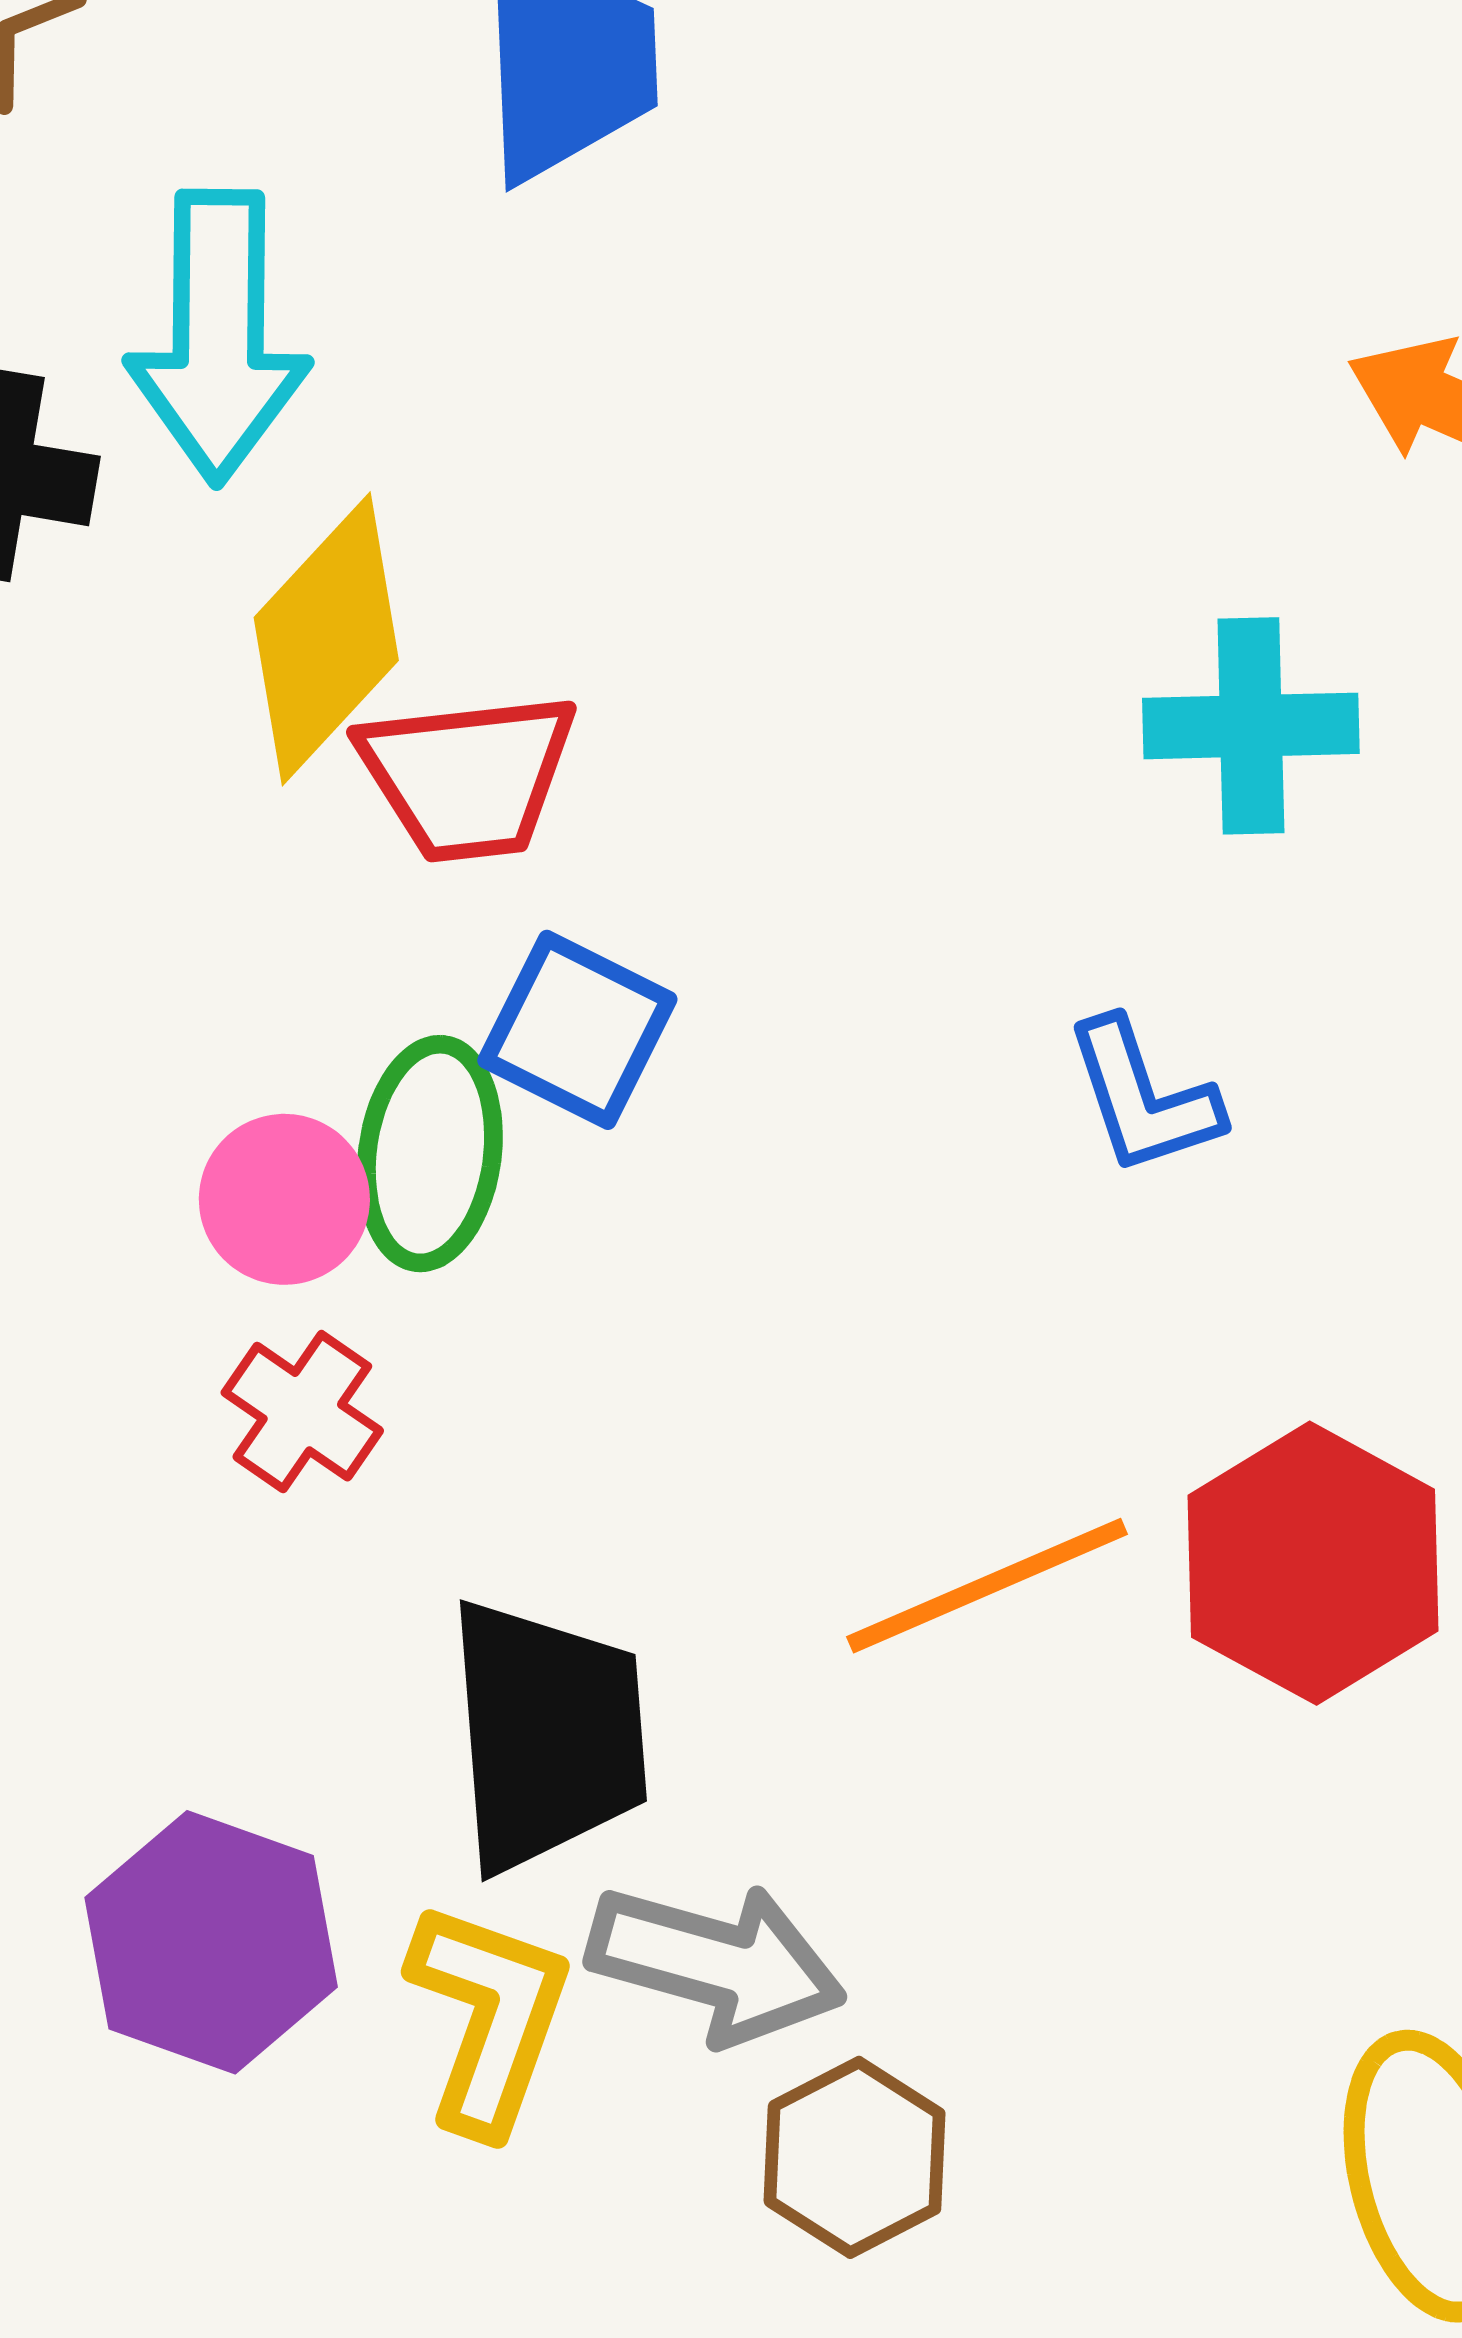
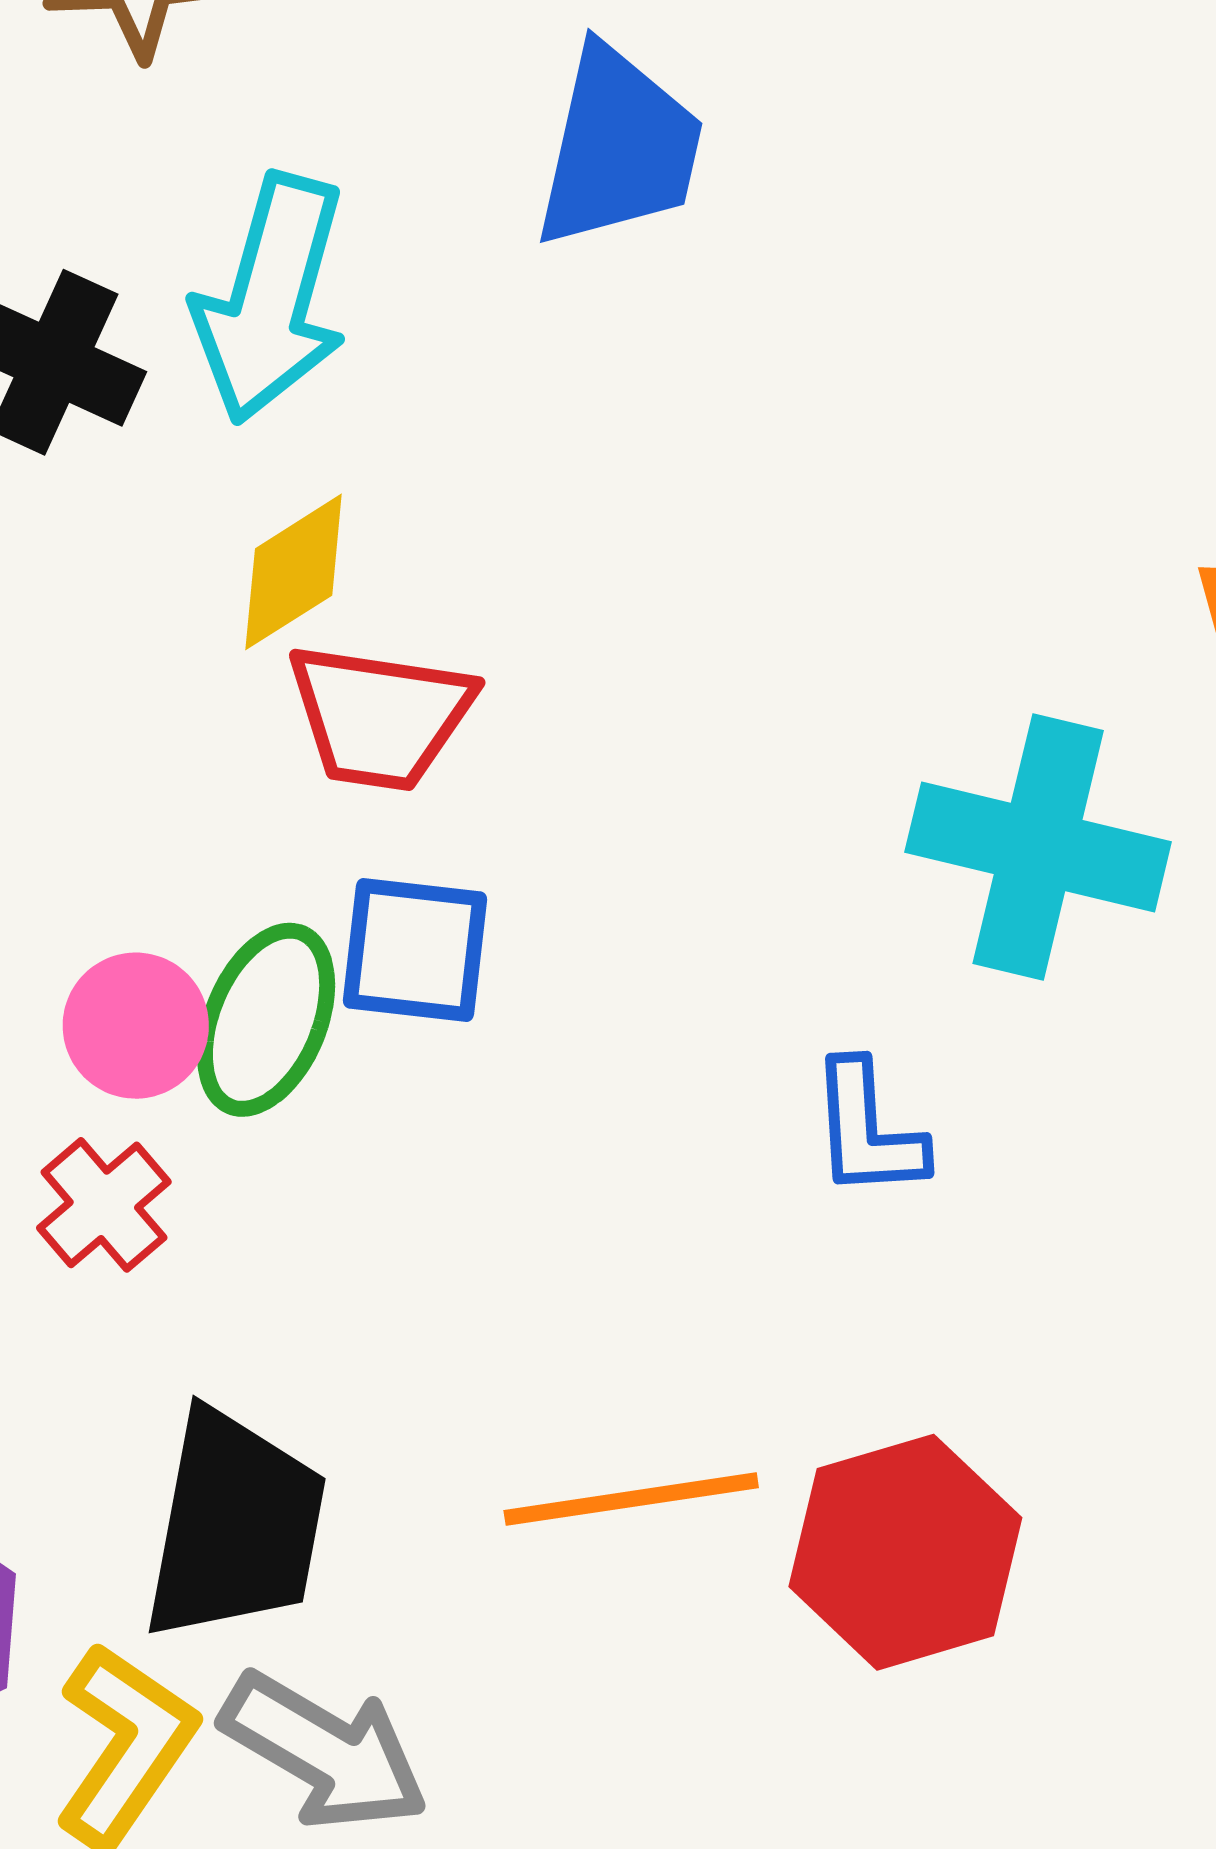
yellow diamond: (326, 639) -> (294, 572), size x0.7
cyan cross: (1251, 726) -> (1038, 847), size x1.4
blue square: (577, 1030) -> (415, 950), turned -35

